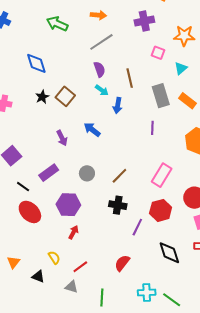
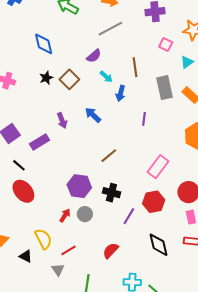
purple semicircle: (99, 69) -> (94, 56), moved, turned 63
purple line: (152, 128) -> (144, 119), moved
purple rectangle: (49, 173) -> (39, 142), moved
gray circle: (87, 173) -> (85, 214), moved
brown line: (119, 176) -> (109, 156), moved
purple hexagon: (68, 205) -> (79, 186), moved
yellow semicircle: (54, 258) -> (43, 239), size x1.5
gray triangle: (72, 287) -> (58, 270), turned 32

